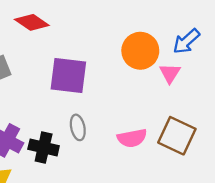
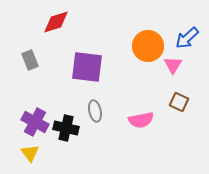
red diamond: (32, 22) -> (56, 22), turned -52
brown square: (177, 136) -> (179, 102), moved, size x0.6

